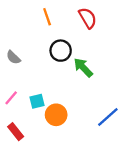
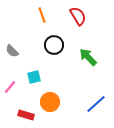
green arrow: (83, 67) -> (88, 57), moved
cyan square: (37, 101) -> (34, 77), moved
red rectangle: (16, 132) -> (26, 115), moved, turned -35

